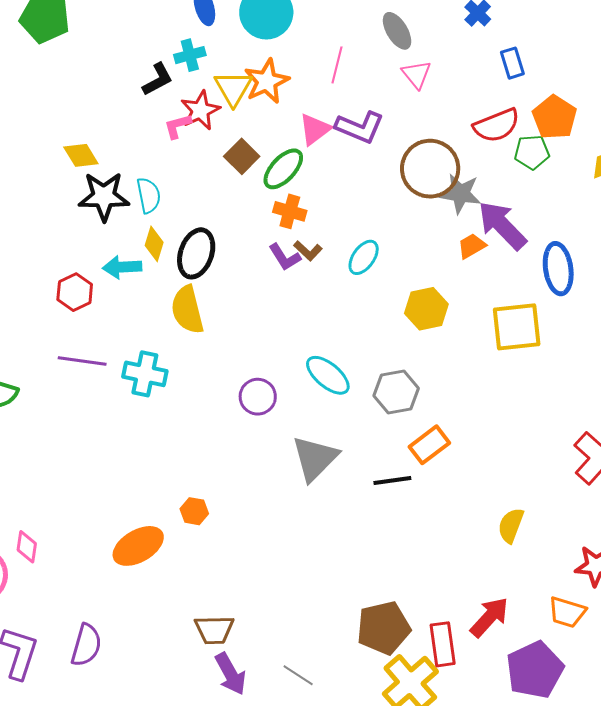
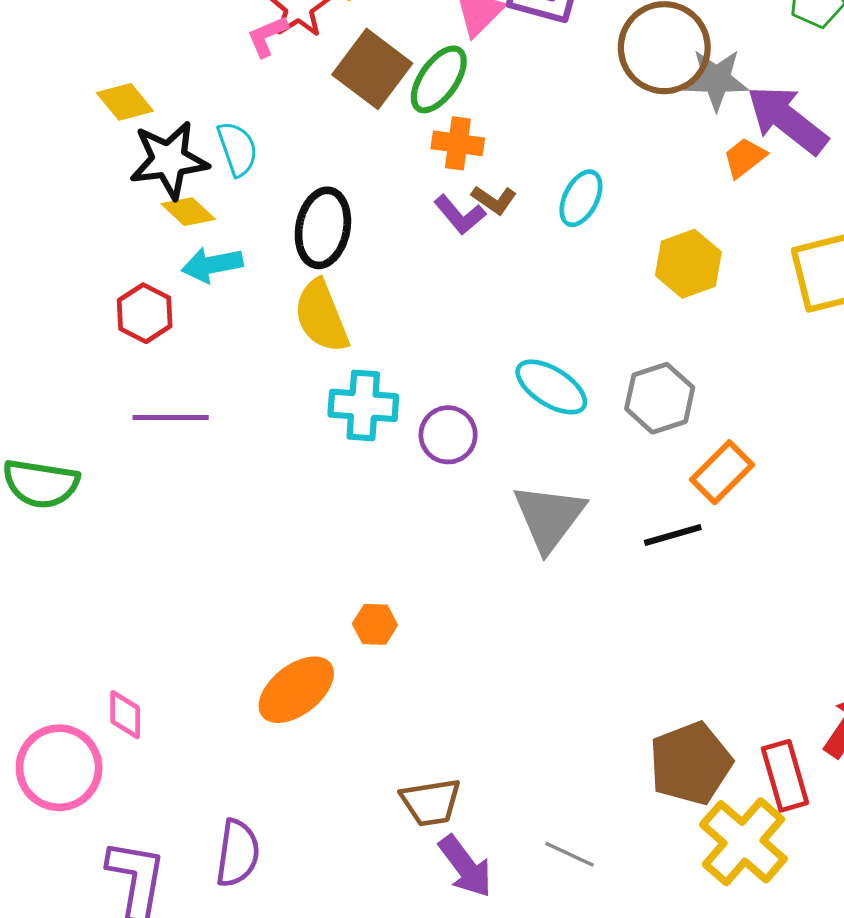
brown square: (242, 156) -> (372, 69), size x1.4
yellow diamond: (154, 244) -> (188, 212), moved, turned -56
cyan cross: (145, 374) -> (363, 405), moved

